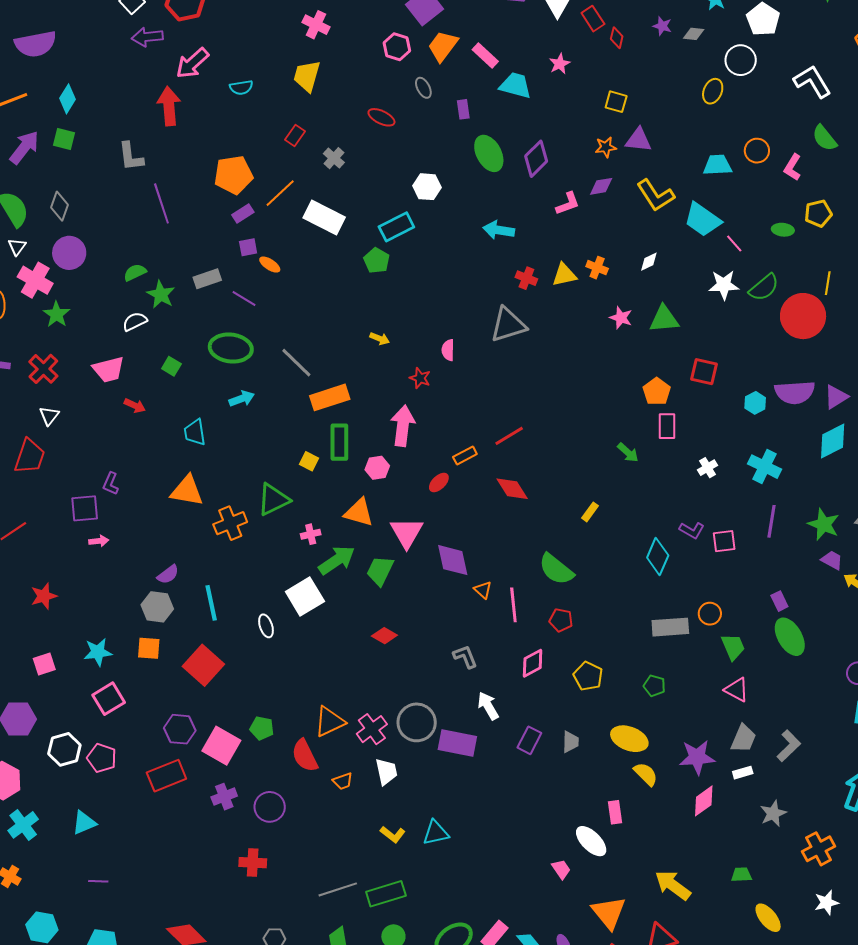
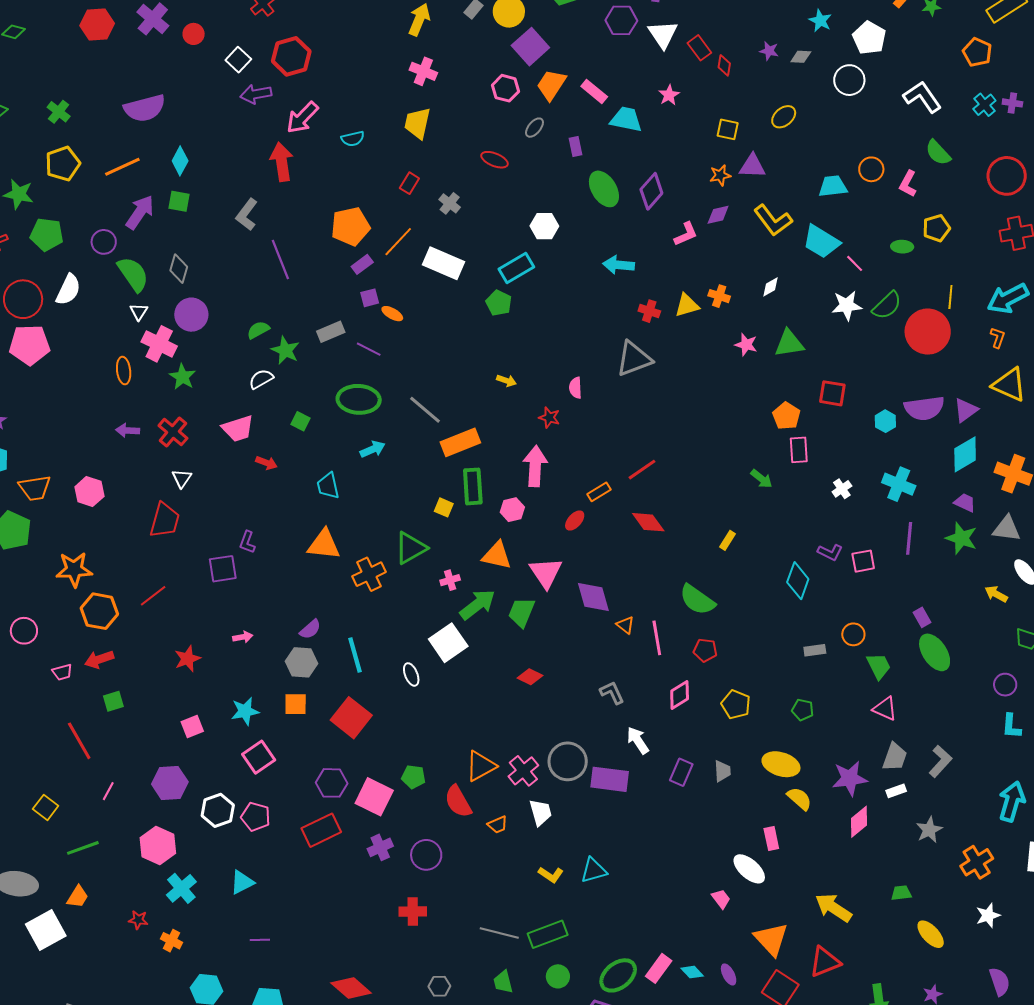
gray ellipse: (423, 88) -> (534, 128), turned 70
yellow ellipse: (713, 91) -> (784, 117), moved, turned 30
gray L-shape: (131, 157) -> (247, 215), turned 48
pink arrow: (99, 541) -> (243, 637), moved
purple trapezoid: (832, 560) -> (965, 503), moved
gray rectangle: (670, 627) -> (815, 650), size x0.6
gray line: (338, 889) -> (499, 933), turned 36

